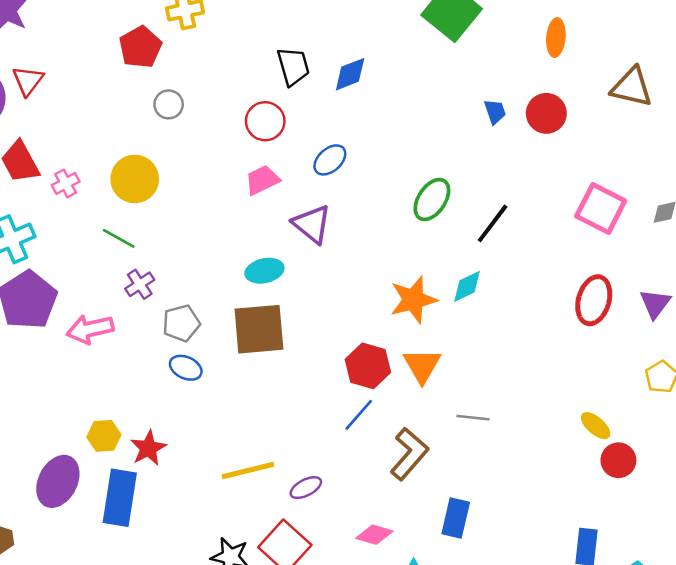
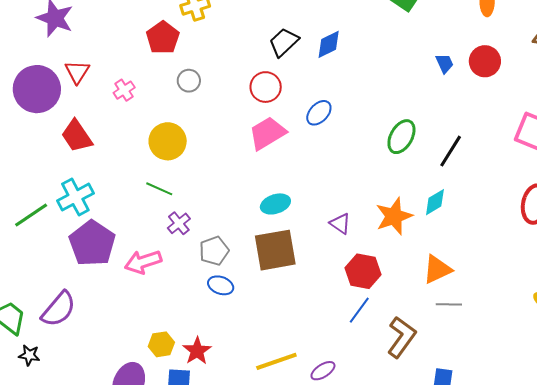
black trapezoid: (293, 66) -> (284, 42), turned -112
pink trapezoid: (262, 180) -> (267, 133), size x1.4
pink cross: (66, 183) -> (124, 90), moved
purple triangle: (312, 224) -> (340, 224), moved, size x0.7
orange triangle: (422, 366) -> (437, 269), moved, turned 40

